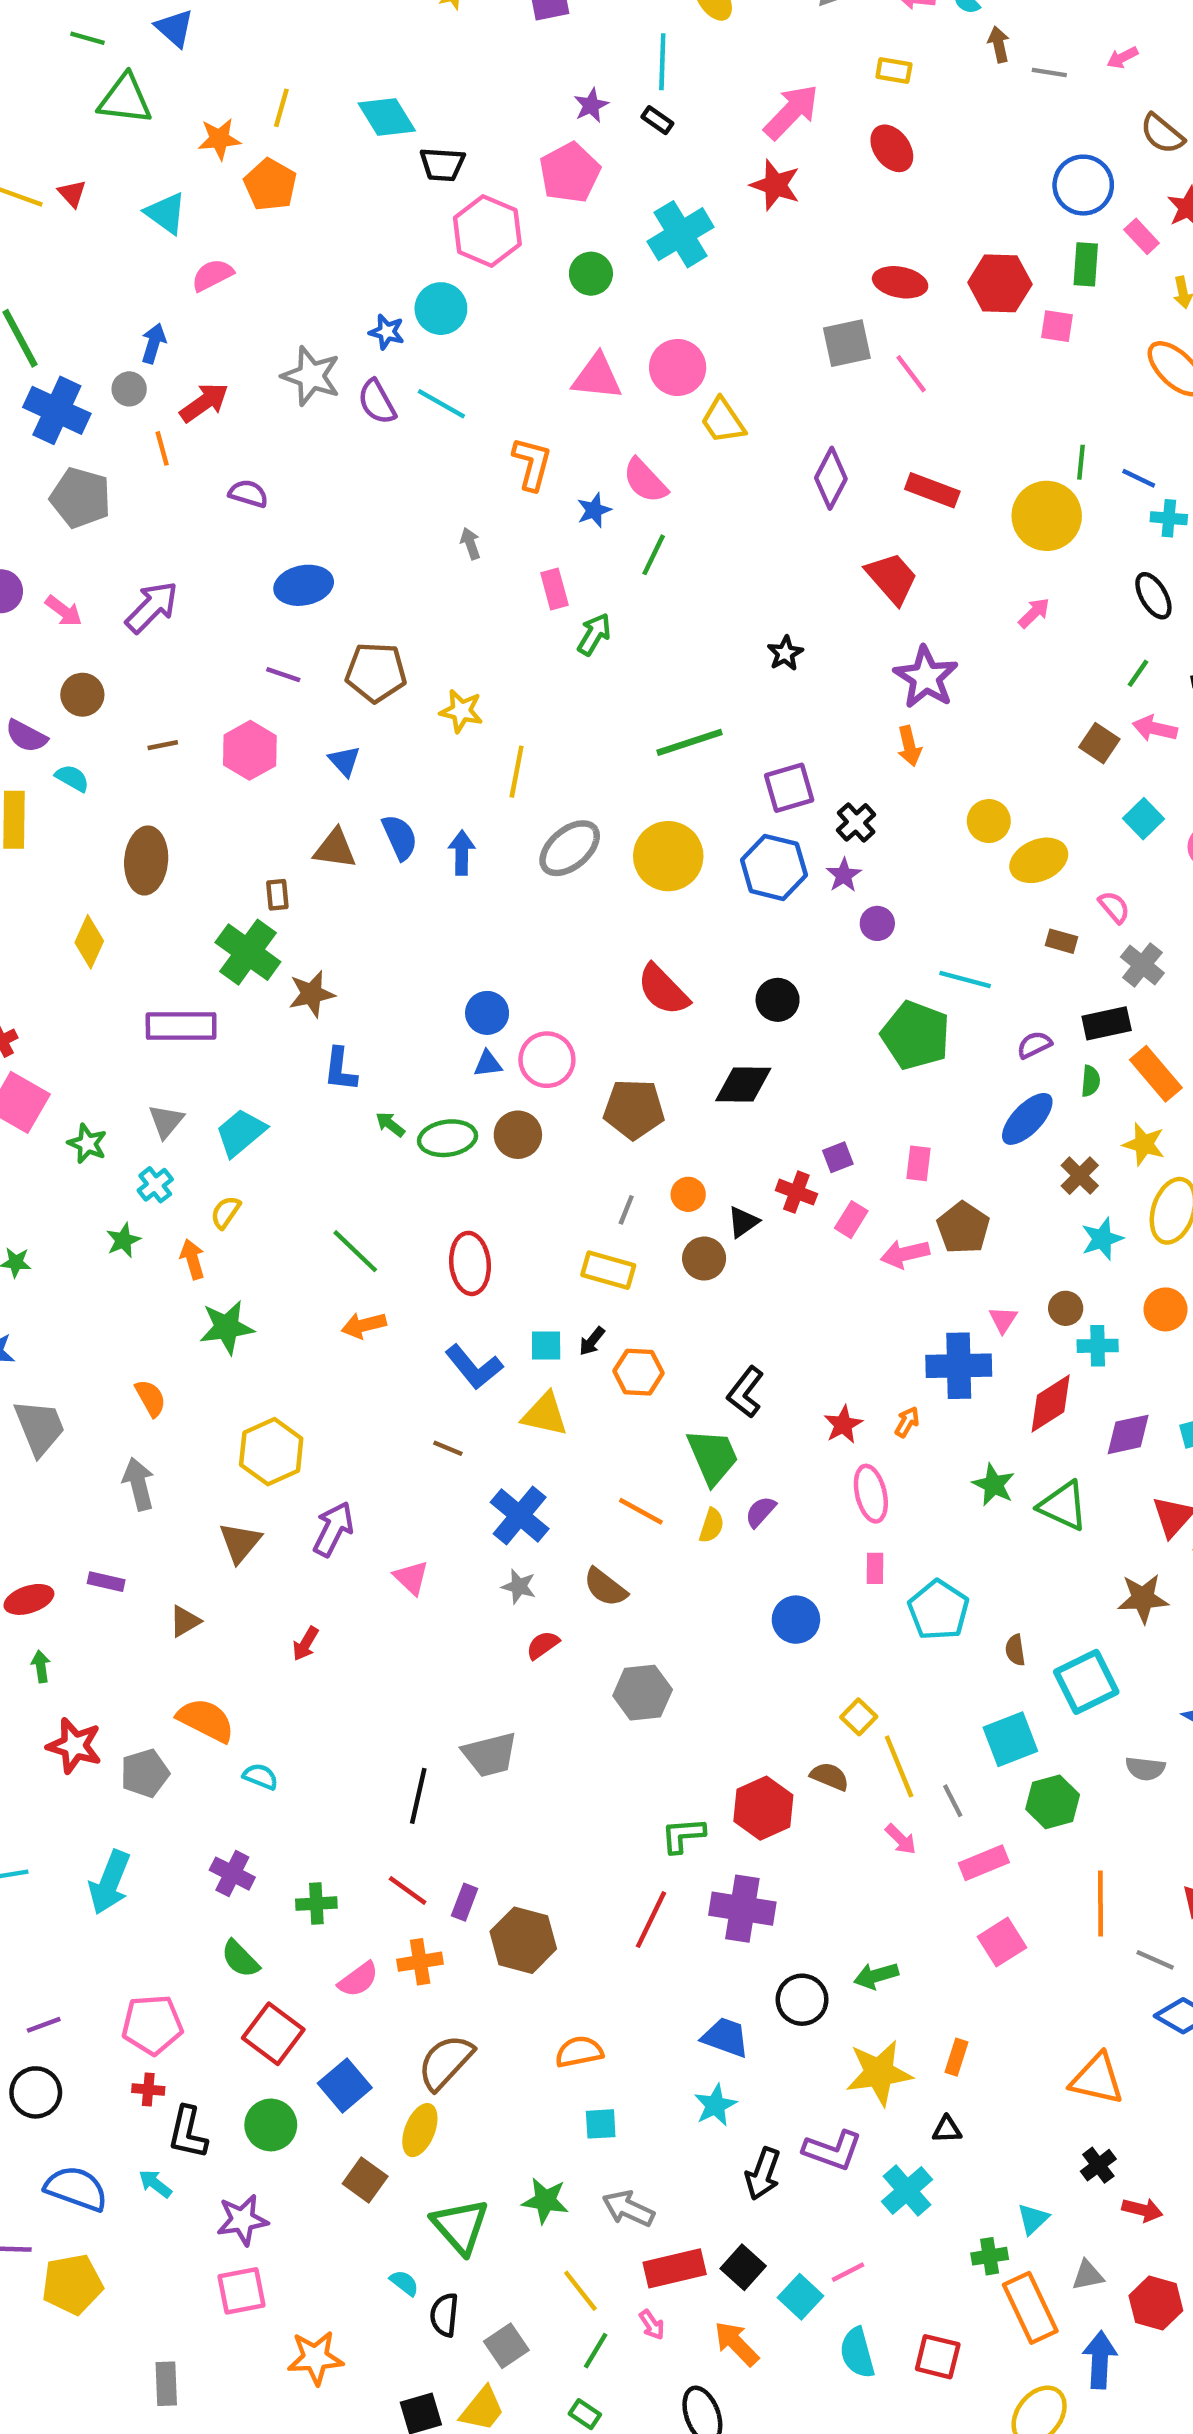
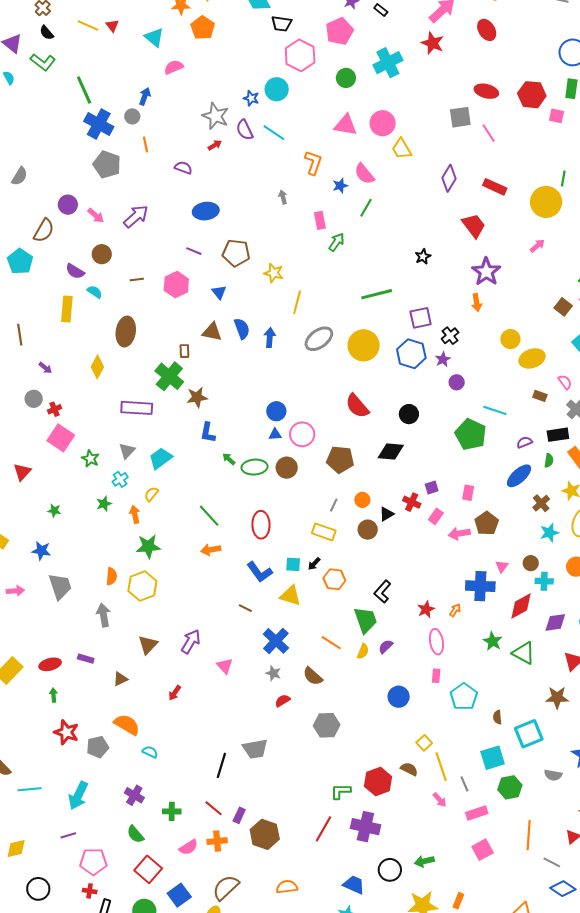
red arrow: (204, 402) -> (215, 145), moved, size x0.6
orange semicircle: (151, 1398) -> (111, 576), turned 30
yellow hexagon: (271, 1452) -> (142, 586), moved
purple line: (44, 2025) -> (68, 835), moved

